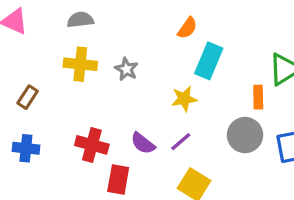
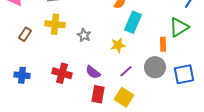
gray star: (126, 69) -> (84, 35), moved
brown rectangle: (28, 97) -> (25, 34), moved
purple line: (181, 142) -> (126, 71), moved
red rectangle: (118, 180) -> (98, 94), moved

